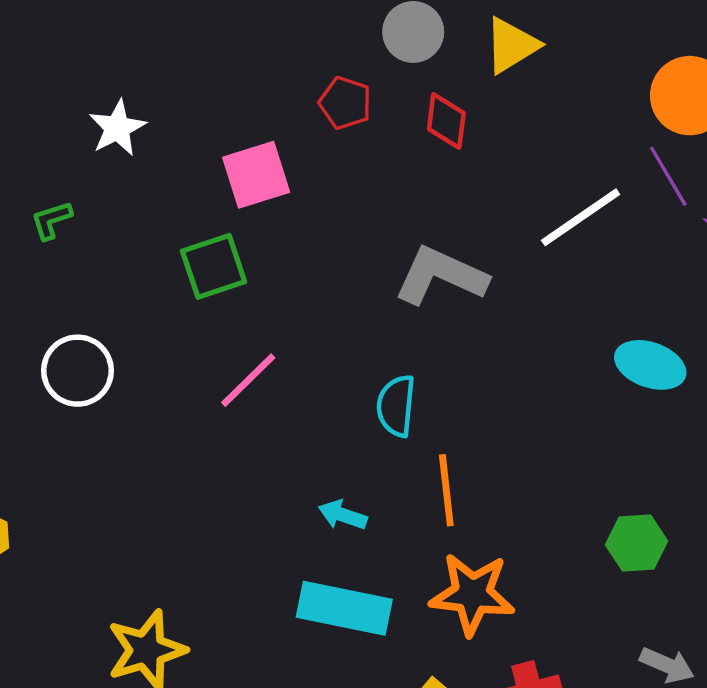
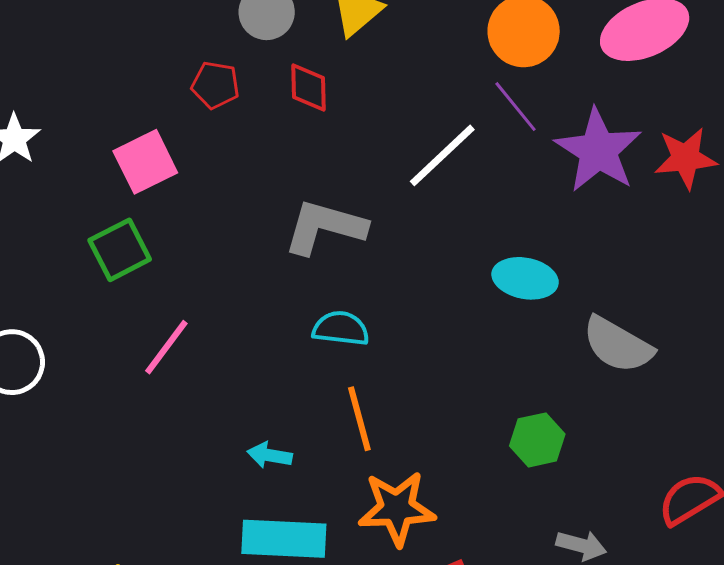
cyan semicircle: (396, 406) -> (341, 328), moved, turned 100

